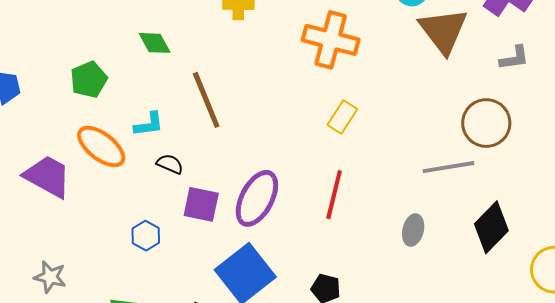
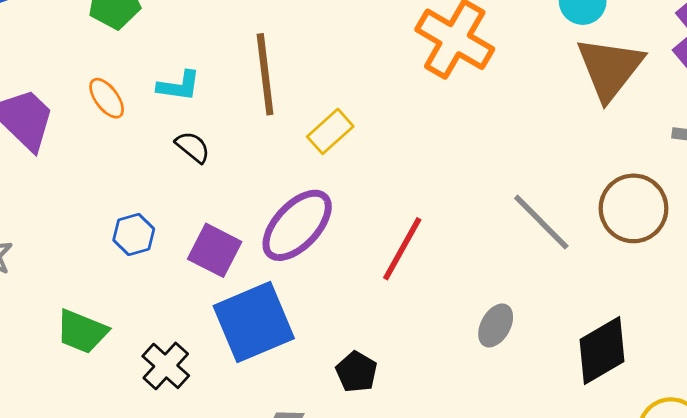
yellow rectangle: (342, 117) -> (330, 131), moved
orange ellipse: (101, 146) -> (107, 98), size x0.6
gray line: (449, 167) -> (541, 222), moved, turned 39
purple square: (201, 204) -> (215, 250), moved

